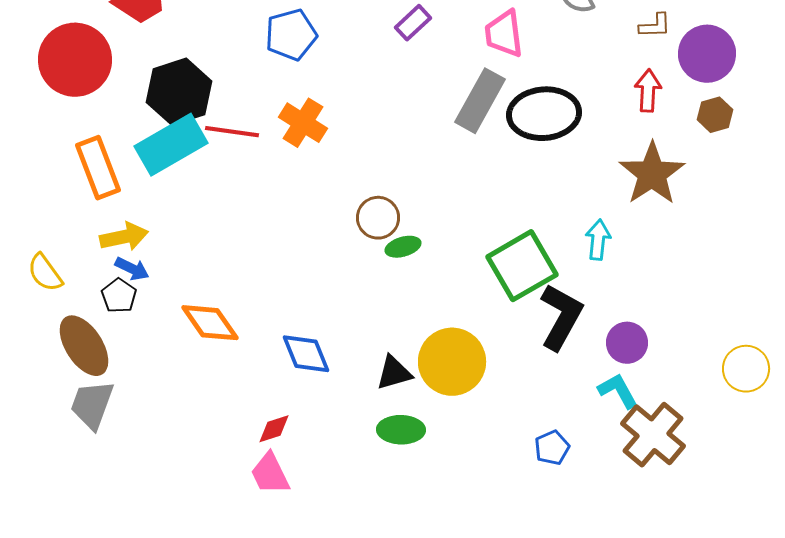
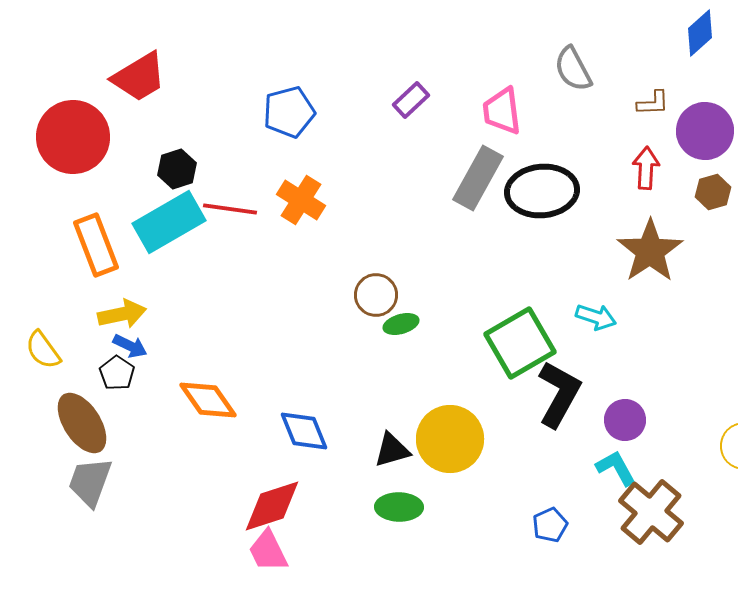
black hexagon: (179, 92) -> (177, 169), size x0.6
cyan arrow: (598, 240) -> (596, 317), turned 102
red diamond: (274, 429) -> (272, 506), size x1.8

